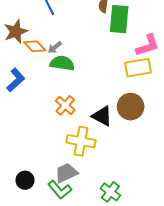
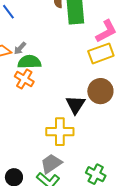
orange cross: (65, 105) -> (24, 79), moved
black triangle: (102, 116) -> (75, 105), turned 45

